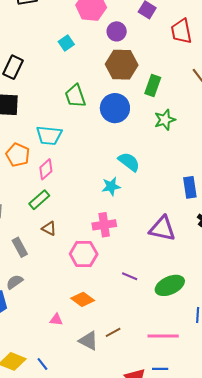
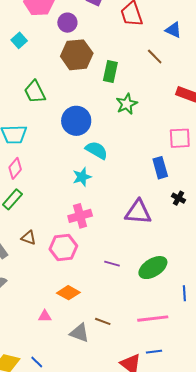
blue circle: (115, 108) -> (76, 121), moved
brown triangle: (49, 228) -> (29, 238), moved
brown line: (113, 332) -> (103, 321), turned 56

